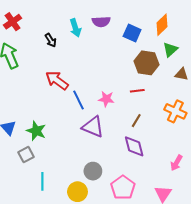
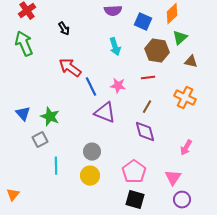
cyan arrow: (75, 28) -> (115, 47), moved
gray circle: (93, 171) -> (92, 152), moved

